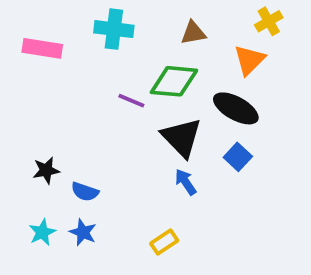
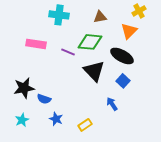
pink rectangle: (42, 48) -> (36, 44), moved
black star: (46, 170) -> (24, 88), size x1.5
blue arrow: (186, 182) -> (112, 104), moved
blue star: (83, 232) -> (56, 119), moved

